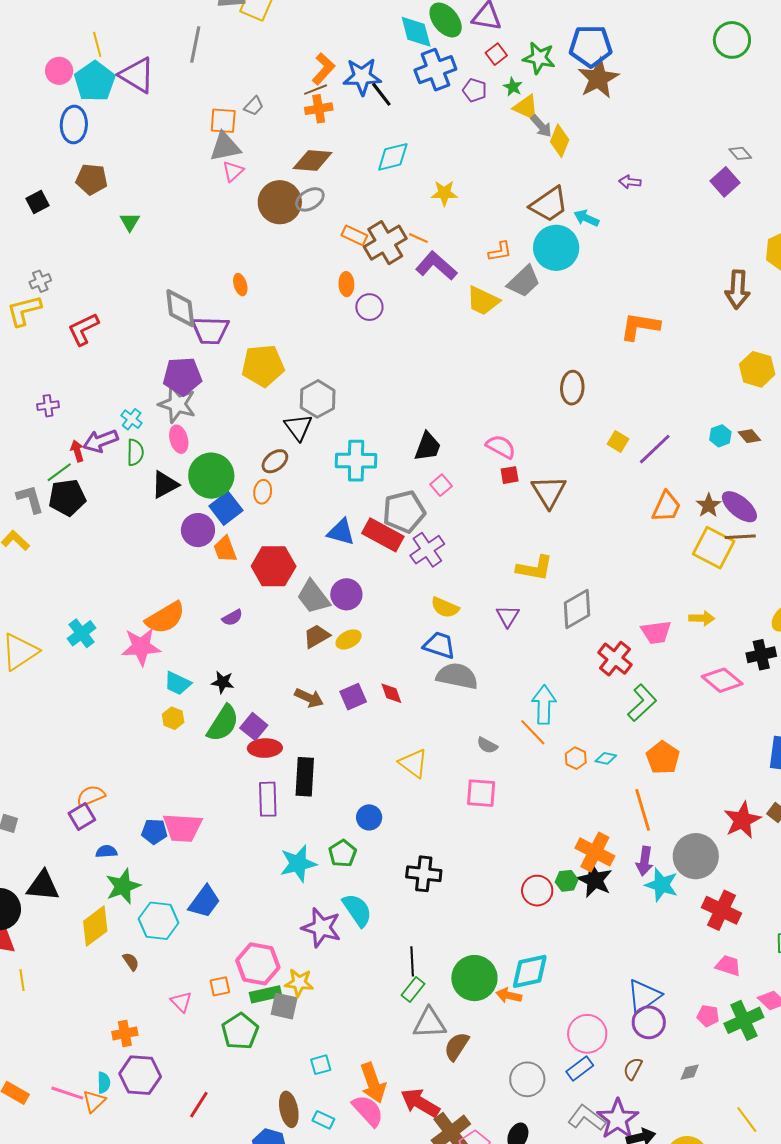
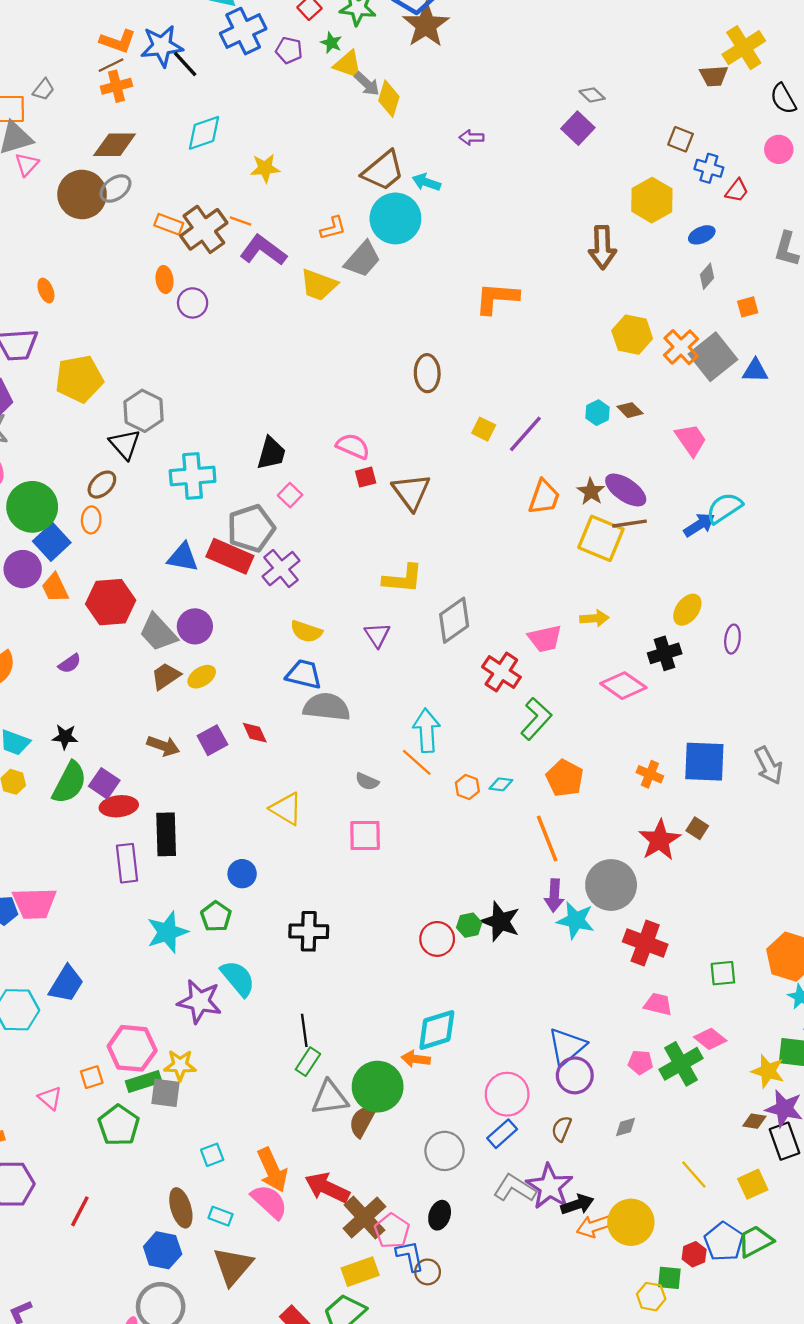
orange L-shape: (323, 69) -> (118, 41), turned 72
orange cross: (595, 852) -> (650, 774), moved, size x0.6
green circle: (474, 978) -> (378, 1087), moved

